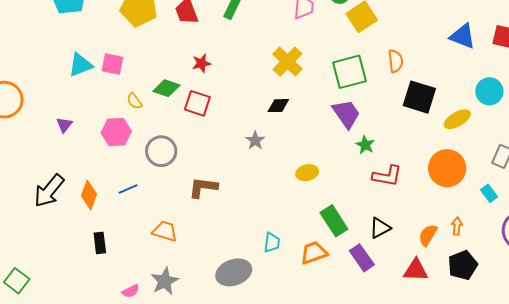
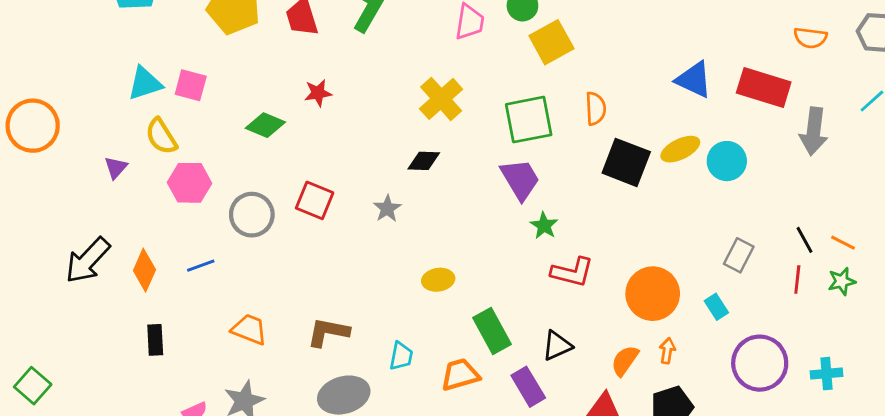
yellow semicircle: (134, 101) -> (161, 136), moved, size x1.5
red square: (197, 103) -> (315, 200), moved
yellow ellipse: (457, 119) -> (680, 149), moved
orange circle: (447, 168) -> (653, 294), moved
yellow ellipse: (307, 173) -> (438, 280), moved
brown L-shape: (203, 187) -> (328, 332), moved

